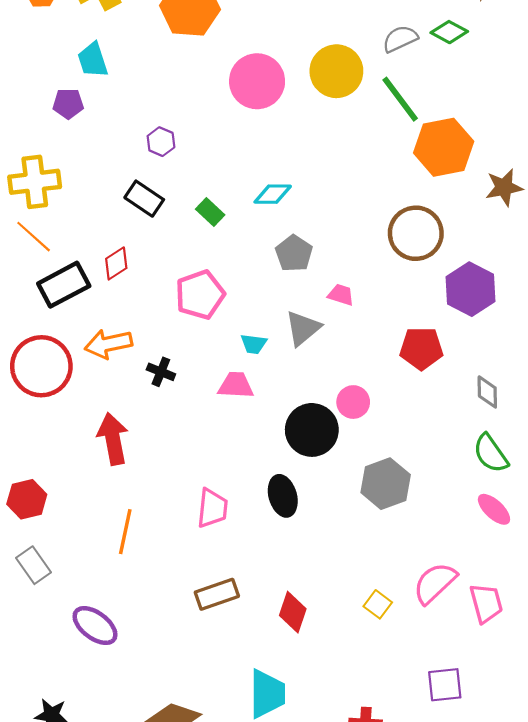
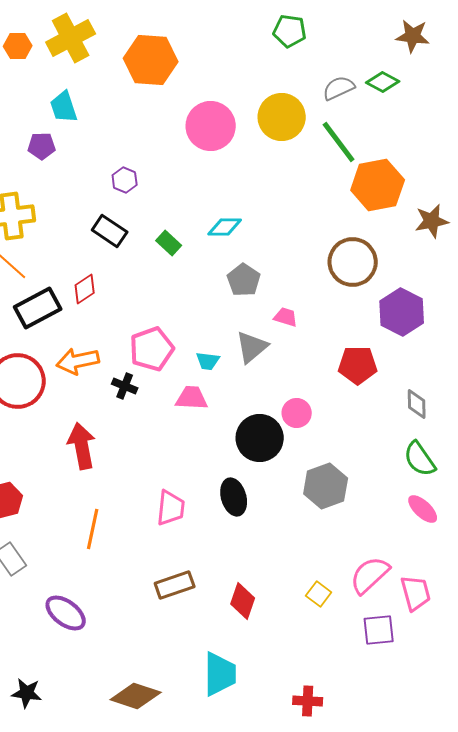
pink pentagon: (200, 295) -> (152, 349), moved
purple square: (445, 685) -> (379, 630), moved

